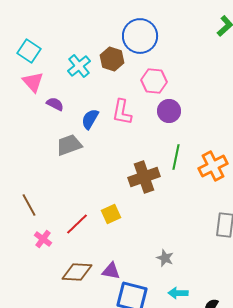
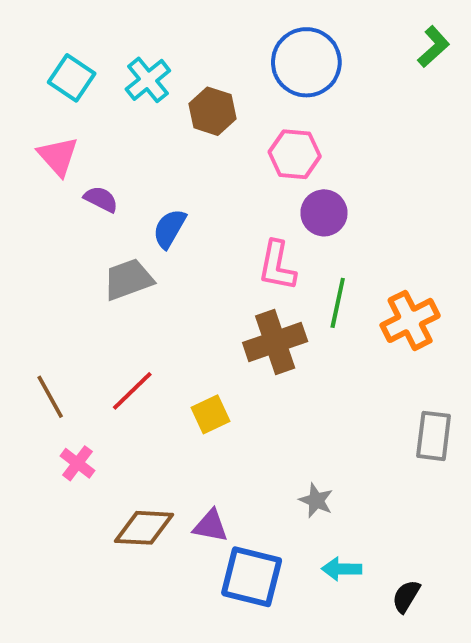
blue circle: (140, 36) -> (306, 62), moved
cyan square: (29, 51) -> (72, 78), moved
cyan cross: (79, 66) -> (148, 80), moved
pink L-shape: (122, 112) -> (277, 266), moved
red line: (77, 224) -> (132, 391), moved

